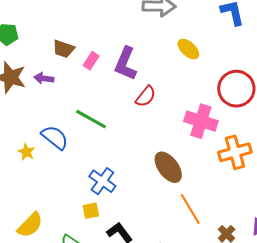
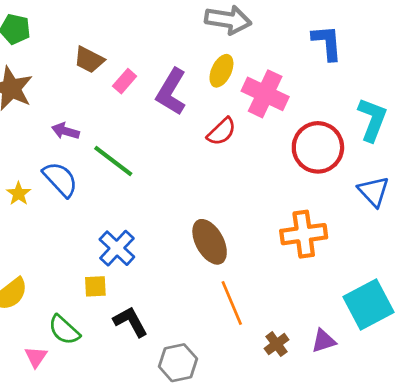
yellow ellipse: (188, 49) -> (221, 71), moved, turned 65
purple arrow: (44, 78) -> (65, 131), moved
red semicircle: (146, 96) -> (222, 132), moved
pink cross: (201, 121) -> (265, 94), moved

